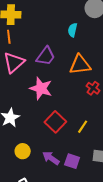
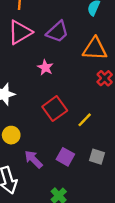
pink star: (41, 88) -> (45, 67), size x0.6
purple arrow: (51, 158) -> (33, 159), moved

